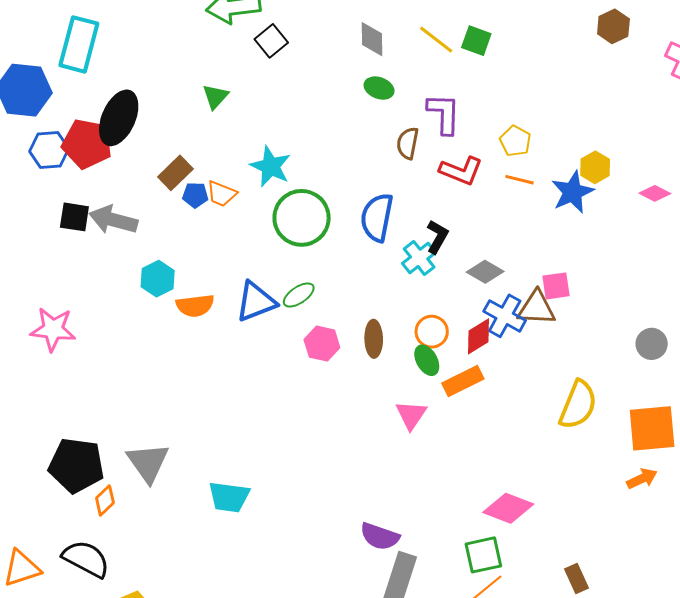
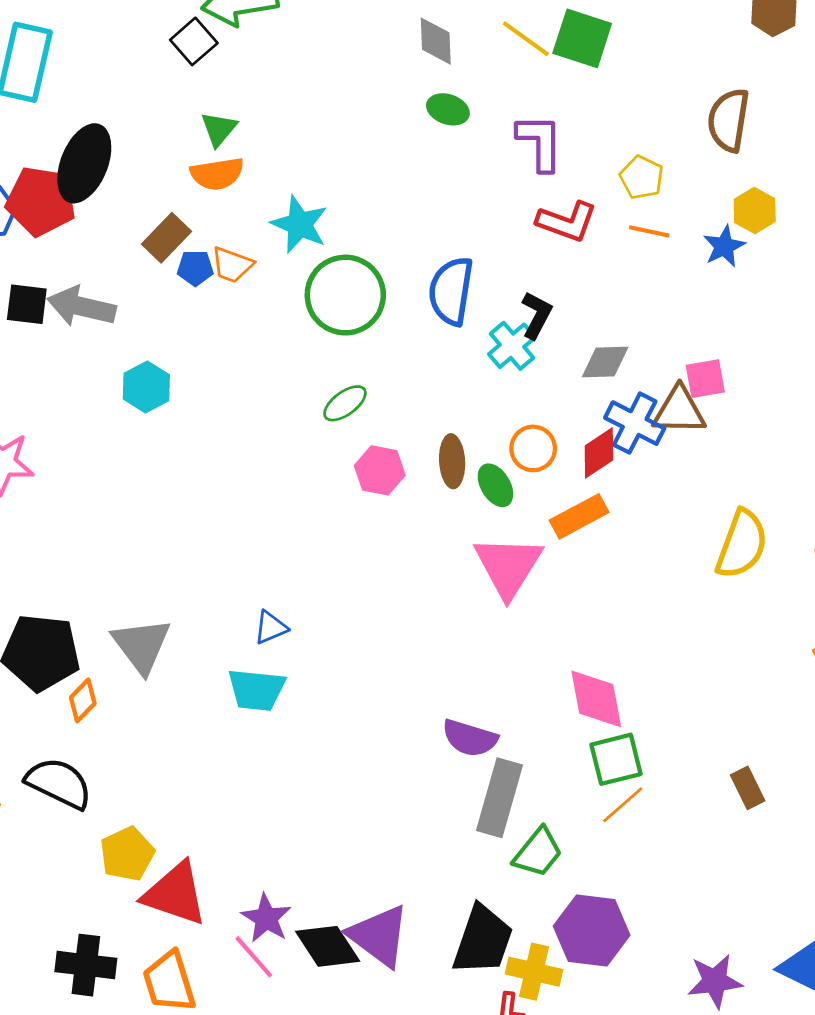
black square: (271, 41) -> (194, 41), moved
green square: (476, 41) -> (582, 38), size x1.4
brown semicircle: (408, 143) -> (728, 120), moved, size x1.4
blue star: (573, 192) -> (724, 246), size x0.7
gray diamond: (485, 272) -> (605, 362), turned -30
blue triangle: (256, 302) -> (271, 627), moved, size x0.6
orange semicircle: (195, 306) -> (217, 174), moved
green ellipse: (427, 360) -> (495, 485), moved
pink triangle: (411, 415) -> (508, 566), size x1.6
pink diamond: (508, 508) -> (596, 699), moved, turned 60

